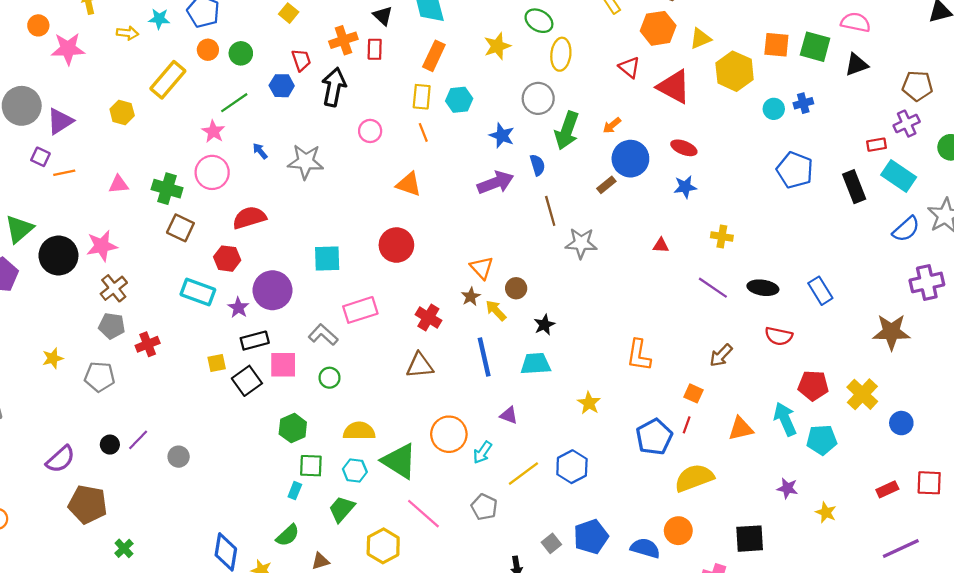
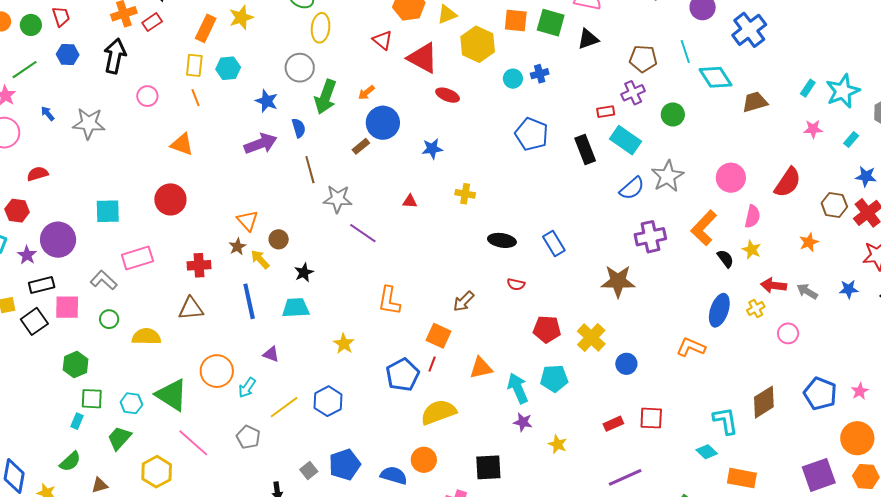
yellow star: (497, 46) -> (241, 17), moved
red rectangle: (375, 49) -> (152, 22), turned 54
red trapezoid: (301, 60) -> (61, 16), moved
red ellipse: (684, 148) -> (448, 95), moved
red semicircle: (249, 218) -> (38, 174), size x0.7
purple line: (713, 288) -> (363, 233), moved
red cross: (428, 317) -> (199, 265), turned -35
red semicircle: (779, 336) -> (516, 284), size x0.7
orange square: (693, 393) -> (438, 336), size x1.4
cyan arrow: (785, 419) -> (518, 388), moved
yellow semicircle: (359, 431) -> (146, 337), moved

